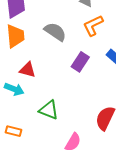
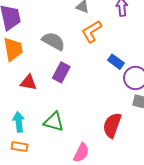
purple rectangle: (80, 62) -> (61, 72), moved
cyan arrow: (14, 89) -> (19, 122), moved, turned -114

